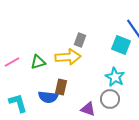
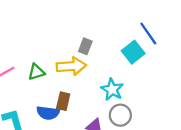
cyan square: (121, 45) -> (133, 52), turned 30
cyan star: (115, 77) -> (112, 90), moved

